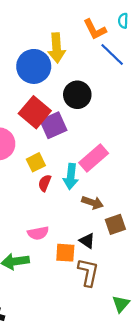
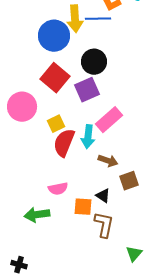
blue line: (112, 54) -> (98, 19), moved, turned -45
purple square: (53, 125) -> (87, 90), moved
red semicircle: (45, 183) -> (64, 143), size x1.8

